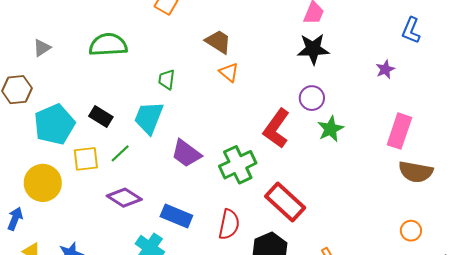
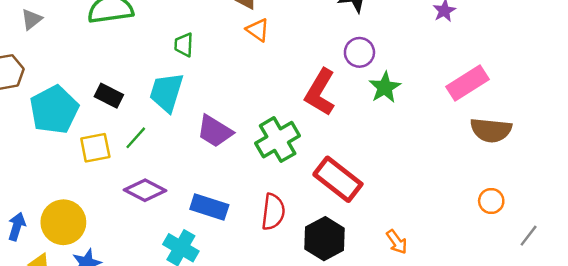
pink rectangle: (399, 131) -> (467, 83), turned 44
yellow circle: (43, 183) -> (63, 222), moved

